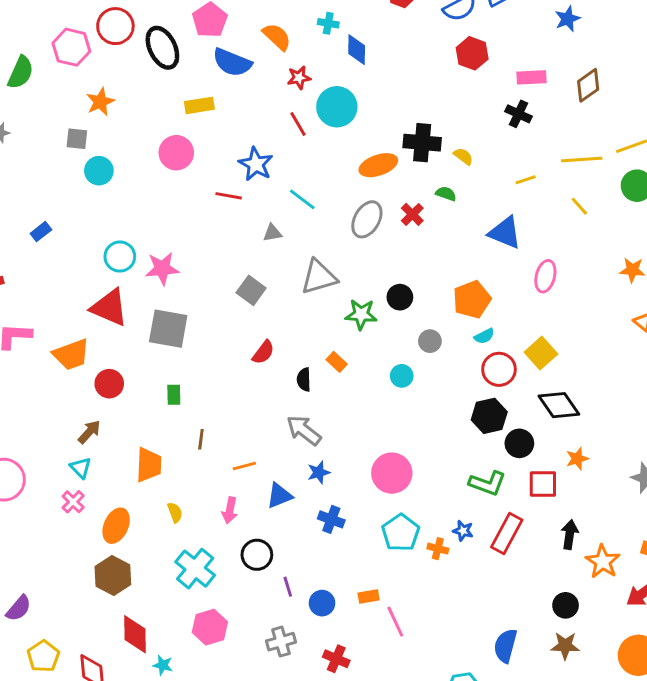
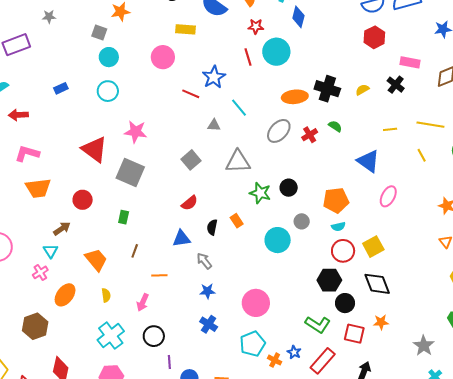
yellow semicircle: (463, 156) -> (362, 90), moved, turned -80
cyan circle: (120, 257) -> (108, 91), moved
orange trapezoid: (71, 354) -> (38, 188), moved
cyan circle: (402, 376) -> (278, 240), size x1.6
gray arrow: (304, 430) -> (204, 261), size x0.7
orange trapezoid: (149, 465) -> (96, 260), turned -55
blue triangle: (279, 496) -> (181, 239), moved
brown hexagon: (113, 575) -> (35, 326), moved

